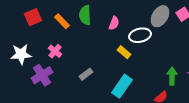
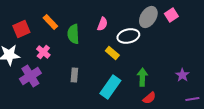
green semicircle: (85, 15) -> (73, 34), moved
red square: (33, 17) -> (21, 29), moved
gray rectangle: (86, 74) -> (74, 75), turned -48
green arrow: (172, 76) -> (142, 77), moved

